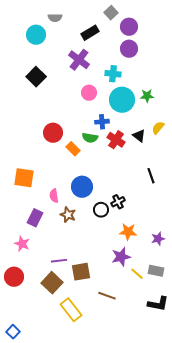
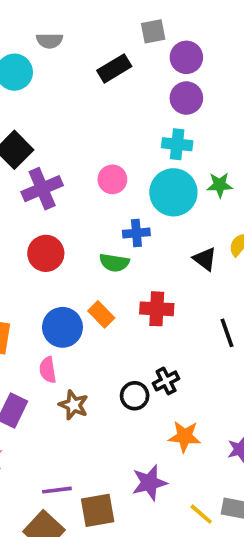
gray square: (111, 13) -> (153, 31), turned 32
purple cross: (79, 60) -> (42, 189), moved, turned 30
cyan cross: (113, 74) -> (177, 144), moved
red cross: (116, 140) -> (157, 309), moved, turned -30
orange rectangle: (73, 149) -> (101, 314), moved
blue circle: (82, 187) -> (62, 327), moved
purple star: (121, 257) -> (149, 483), moved

